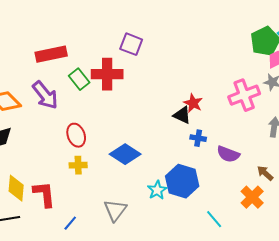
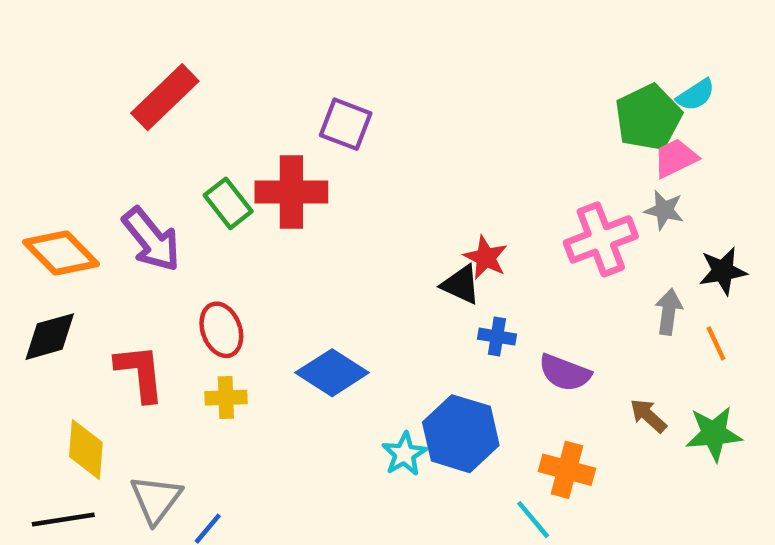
red rectangle: (51, 54) -> (165, 97), moved, turned -32
red L-shape: (44, 194) -> (140, 373), moved
orange cross: (252, 197) -> (567, 470), moved, turned -30
gray triangle: (115, 210) -> (156, 499), moved

